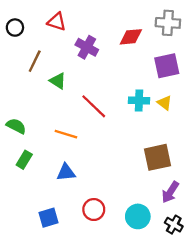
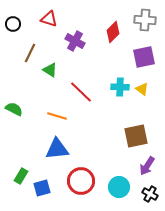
red diamond: (131, 37) -> (113, 32), turned -40
green rectangle: (24, 160) -> (21, 176), moved
blue triangle: (66, 172) -> (57, 149), size x1.4
red circle: (94, 210) -> (81, 181), size x1.4

